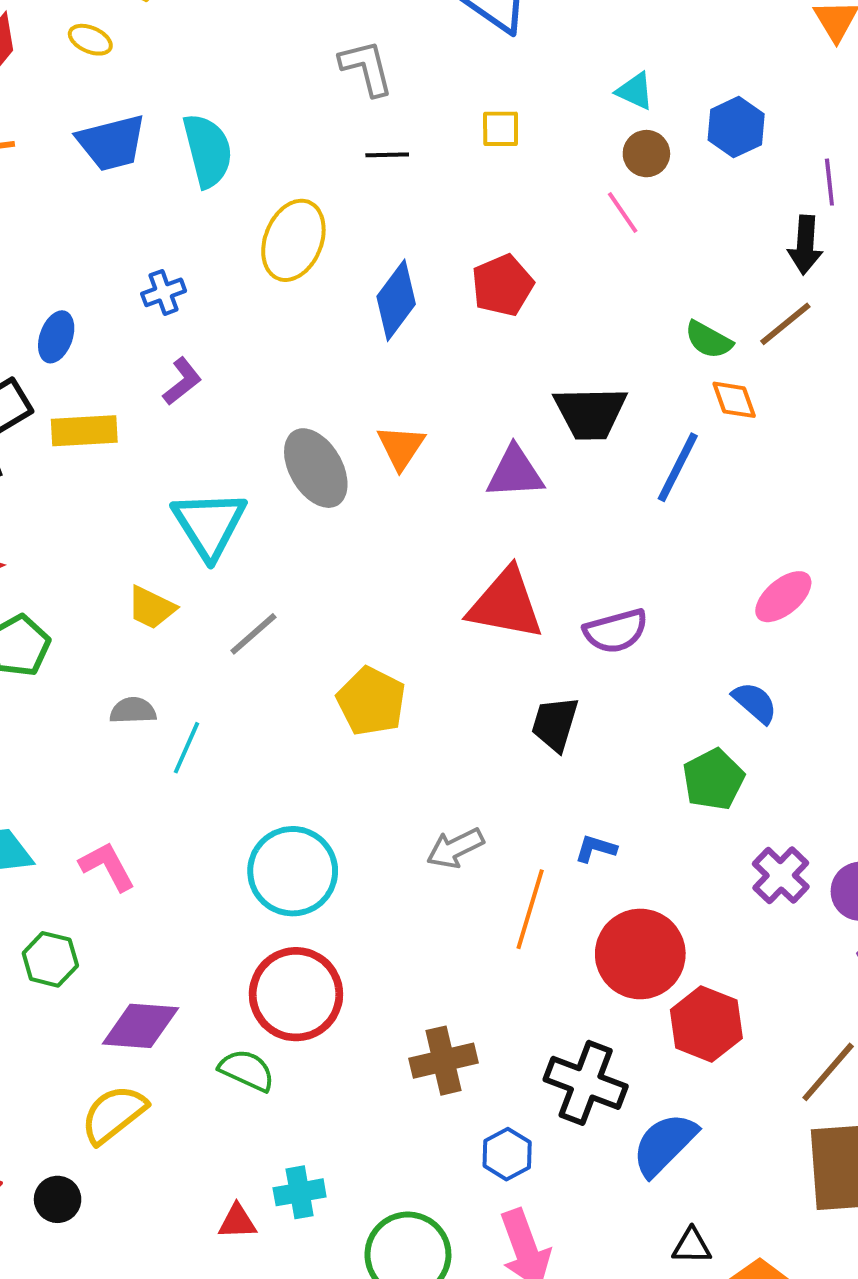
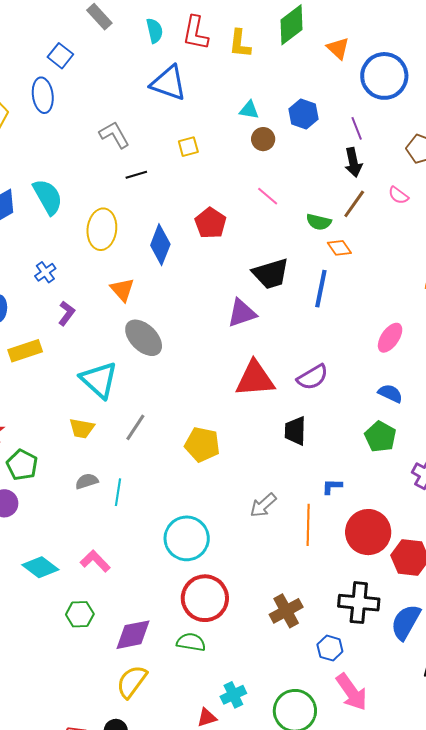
pink line: (623, 212) -> (268, 196), moved
orange triangle: (401, 447) -> (122, 290), moved

